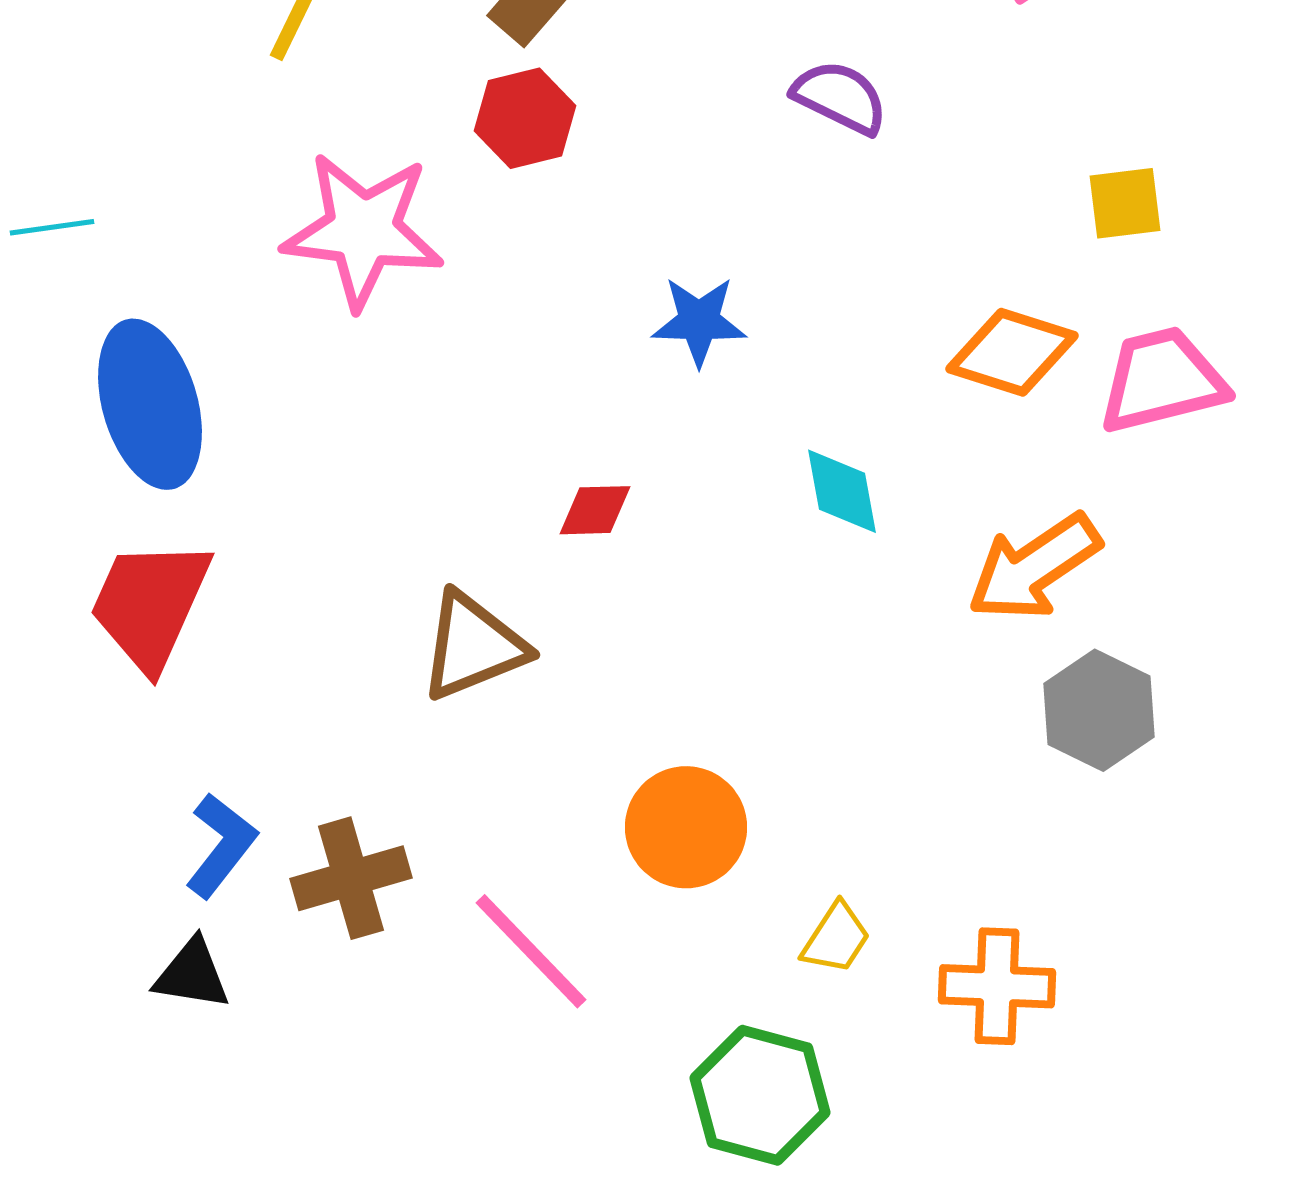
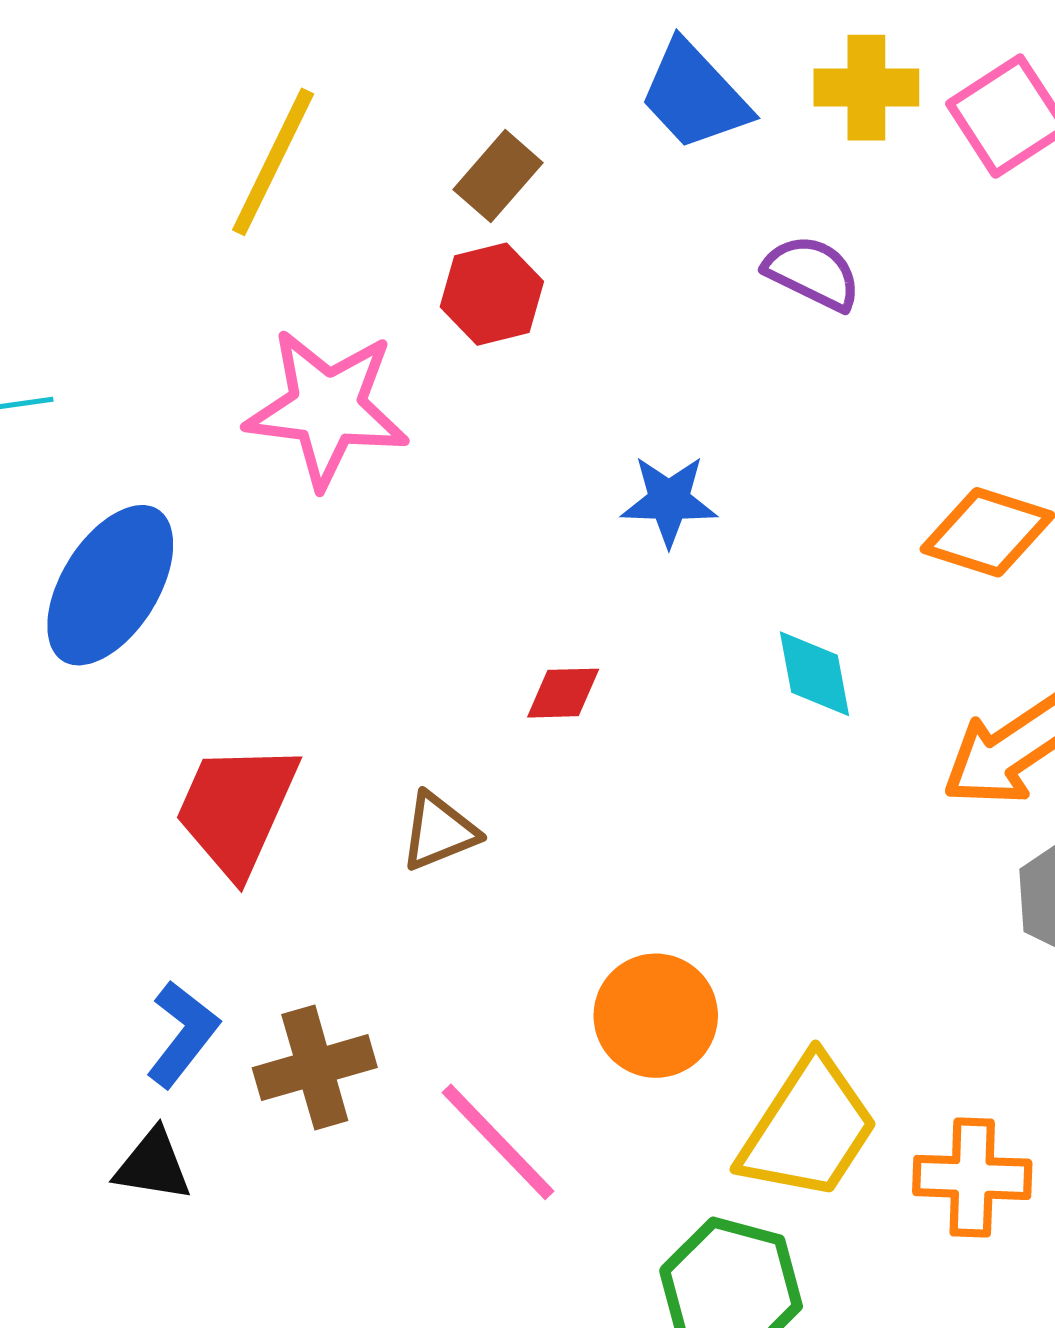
blue ellipse: (150, 404) -> (110, 585), turned 48
red trapezoid: (150, 604) -> (236, 809), moved
brown triangle: (473, 646) -> (439, 831), size x0.7
yellow trapezoid: (836, 938) -> (808, 1129), size x2.0

